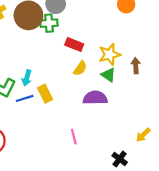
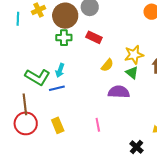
green cross: (49, 23) -> (64, 38), moved
red rectangle: (74, 45) -> (94, 37), moved
yellow rectangle: (45, 94) -> (58, 125), moved

